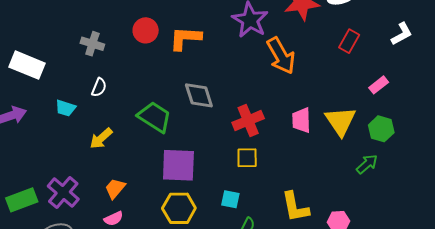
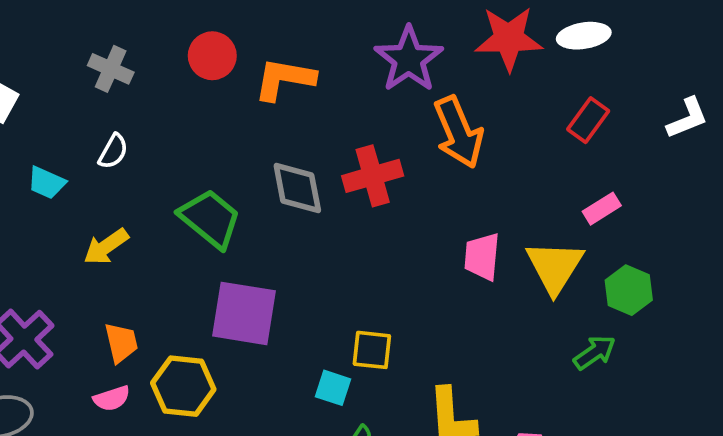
pink rectangle: (379, 85) -> (602, 209), moved
red cross: (248, 120) -> (373, 176), moved
yellow square: (247, 158) -> (372, 350), moved
orange trapezoid: (115, 188) -> (121, 343), turned 120
yellow hexagon: (179, 208) -> (183, 386), moved

